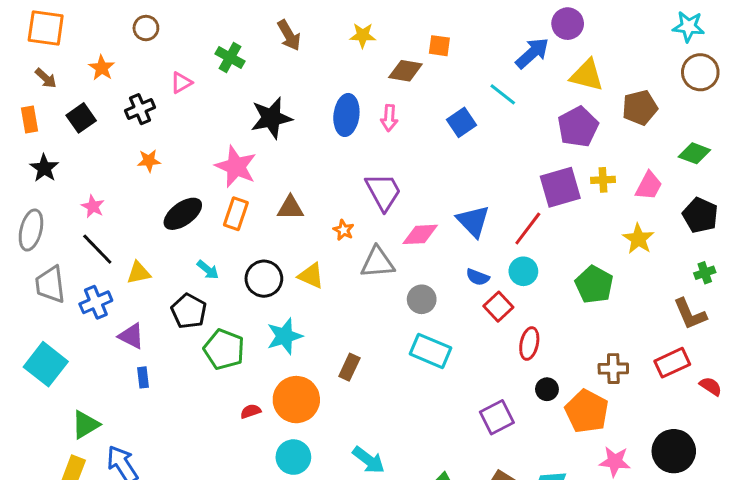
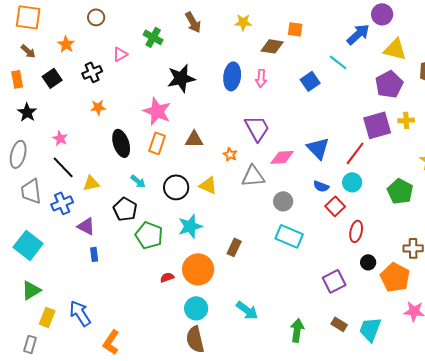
black ellipse: (183, 214) -> (121, 143), turned -72
green triangle: (86, 425) -> (31, 290), moved

